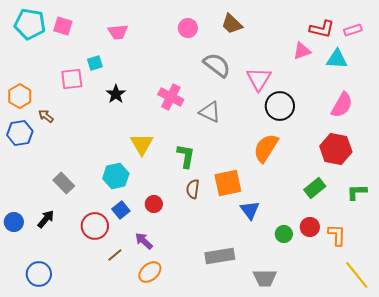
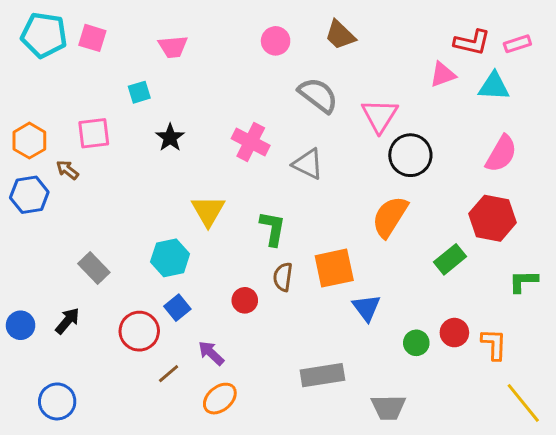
pink square: (72, 79) -> (94, 133), moved
green rectangle: (315, 188) -> (450, 259), moved
red circle: (154, 204) -> (245, 300), moved

